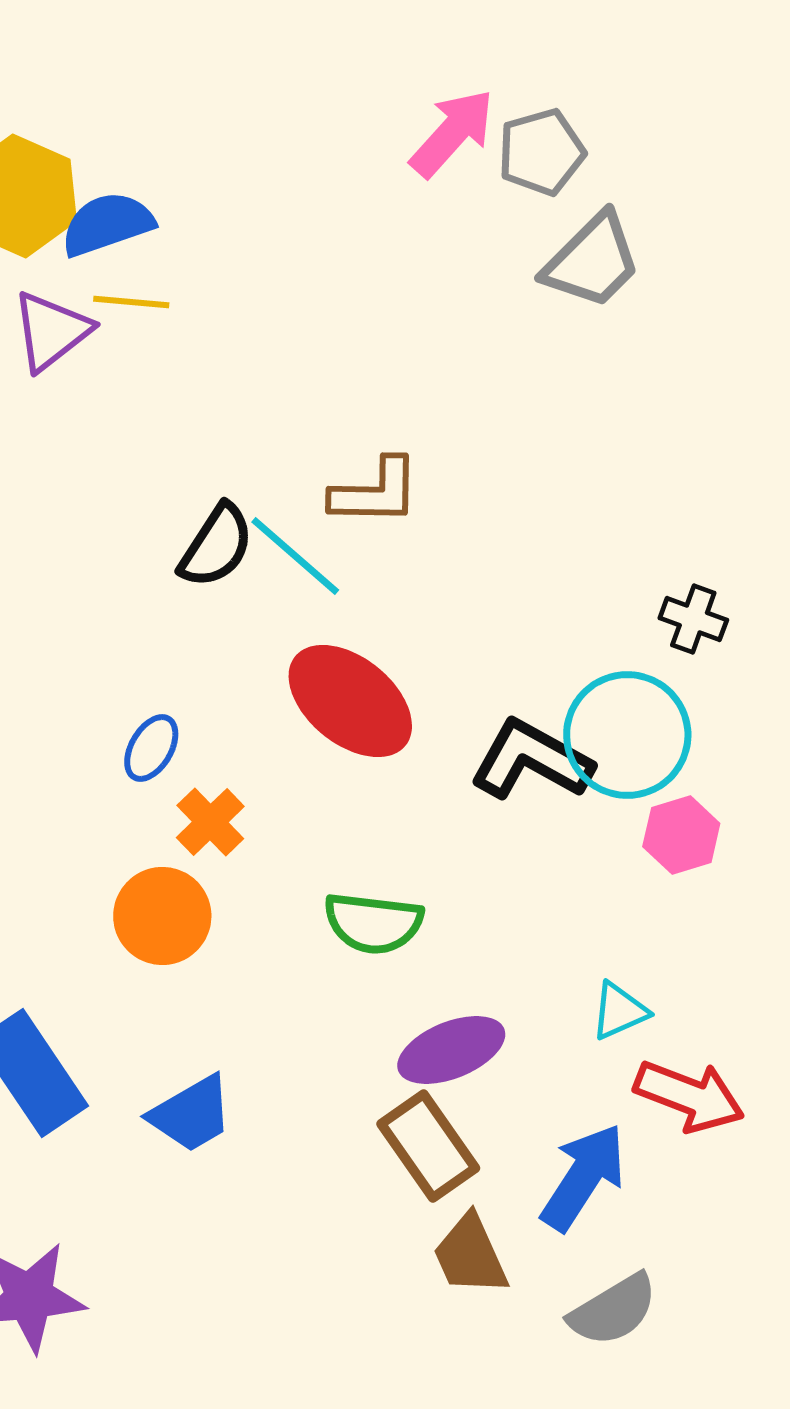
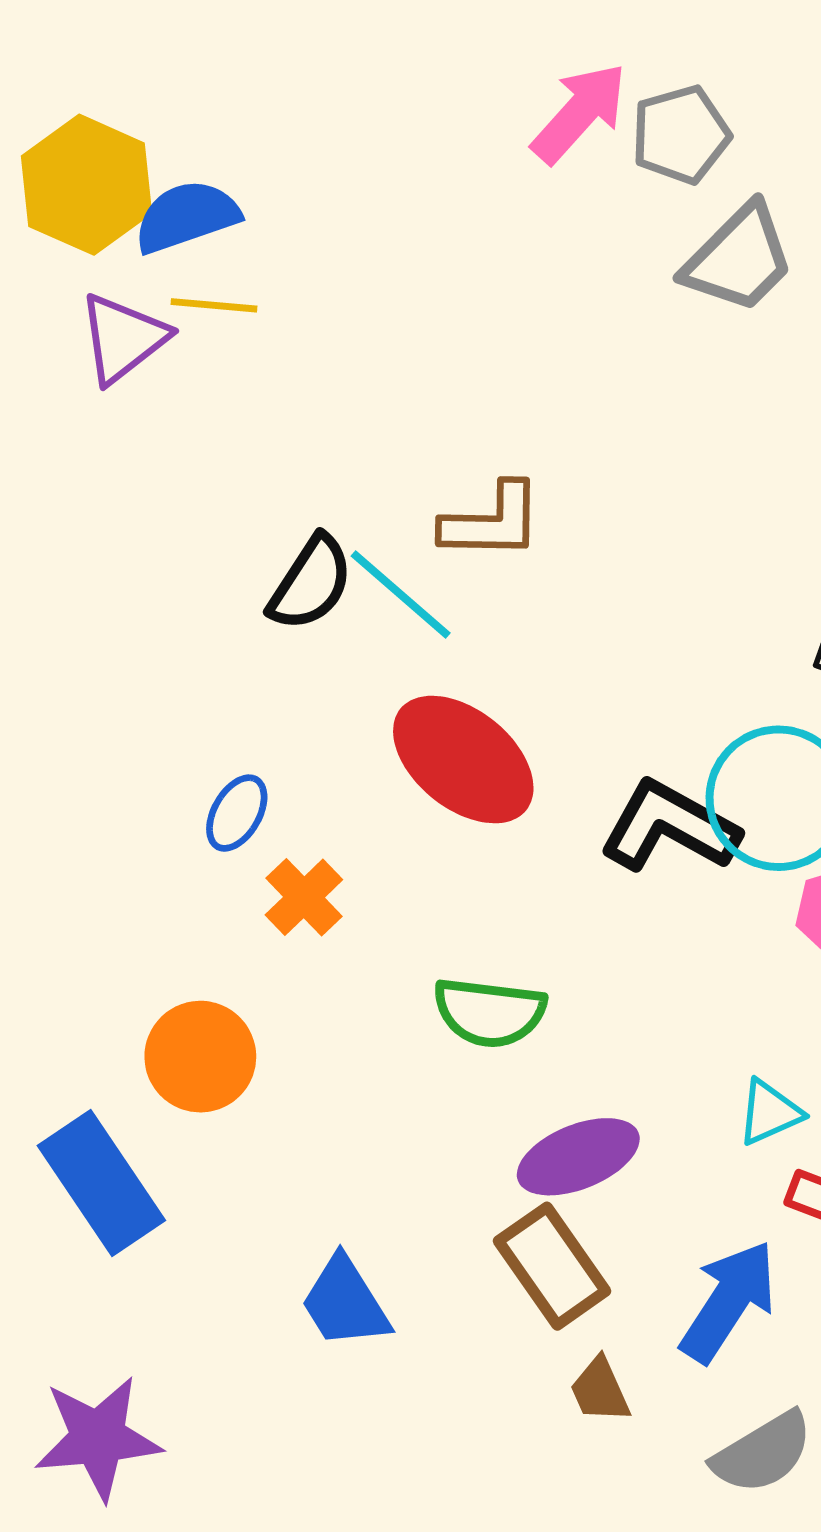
orange circle: (162, 916) -> (200, 1057), moved
blue trapezoid: (191, 1114) -> (345, 1302), moved, turned 88
brown trapezoid: (470, 1255) -> (600, 1390), size x0.7

